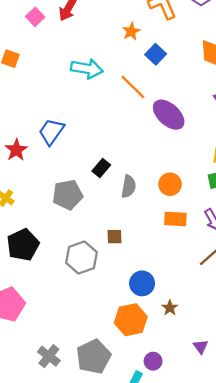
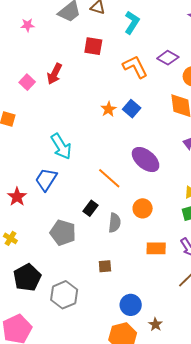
orange star: (131, 31) -> (109, 109), moved
cyan arrow: (87, 69) -> (61, 146), moved, turned 52
orange line: (133, 87) -> (109, 178), moved
orange circle: (170, 184) -> (143, 208), moved
gray pentagon: (68, 195) -> (63, 233), turned 30
gray hexagon: (81, 258) -> (64, 295), moved

